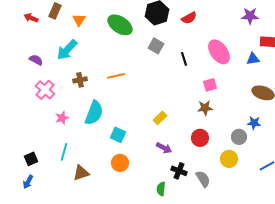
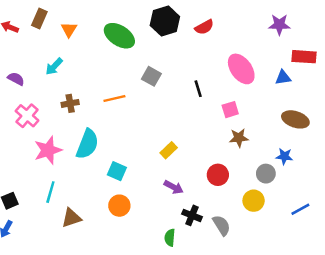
gray square: (156, 46) -> (151, 76), moved
cyan arrow: (67, 50) -> (54, 66), size x0.7
black line: (184, 59) -> (198, 89), moved
brown star: (205, 108) -> (239, 138), moved
pink star: (62, 118) -> (48, 150), size x1.6

